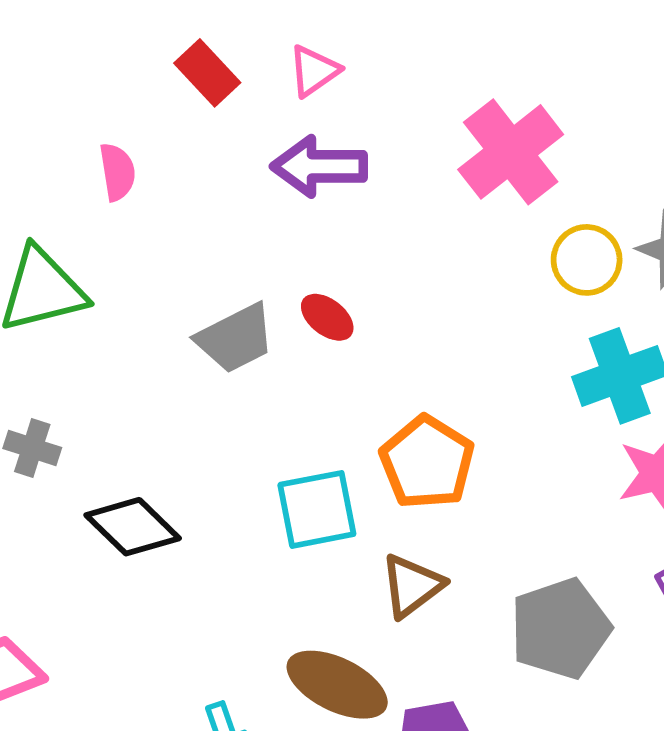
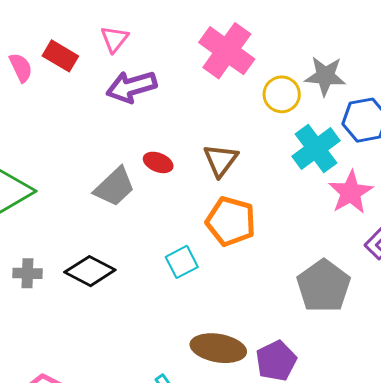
pink semicircle: (117, 172) -> (21, 68), moved
cyan square: (317, 509) -> (182, 262), size x0.7
black diamond: (133, 527) -> (90, 271), moved
brown triangle: (412, 586) -> (221, 160), moved

